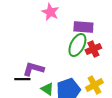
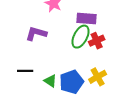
purple L-shape: (33, 69) -> (36, 34), moved

